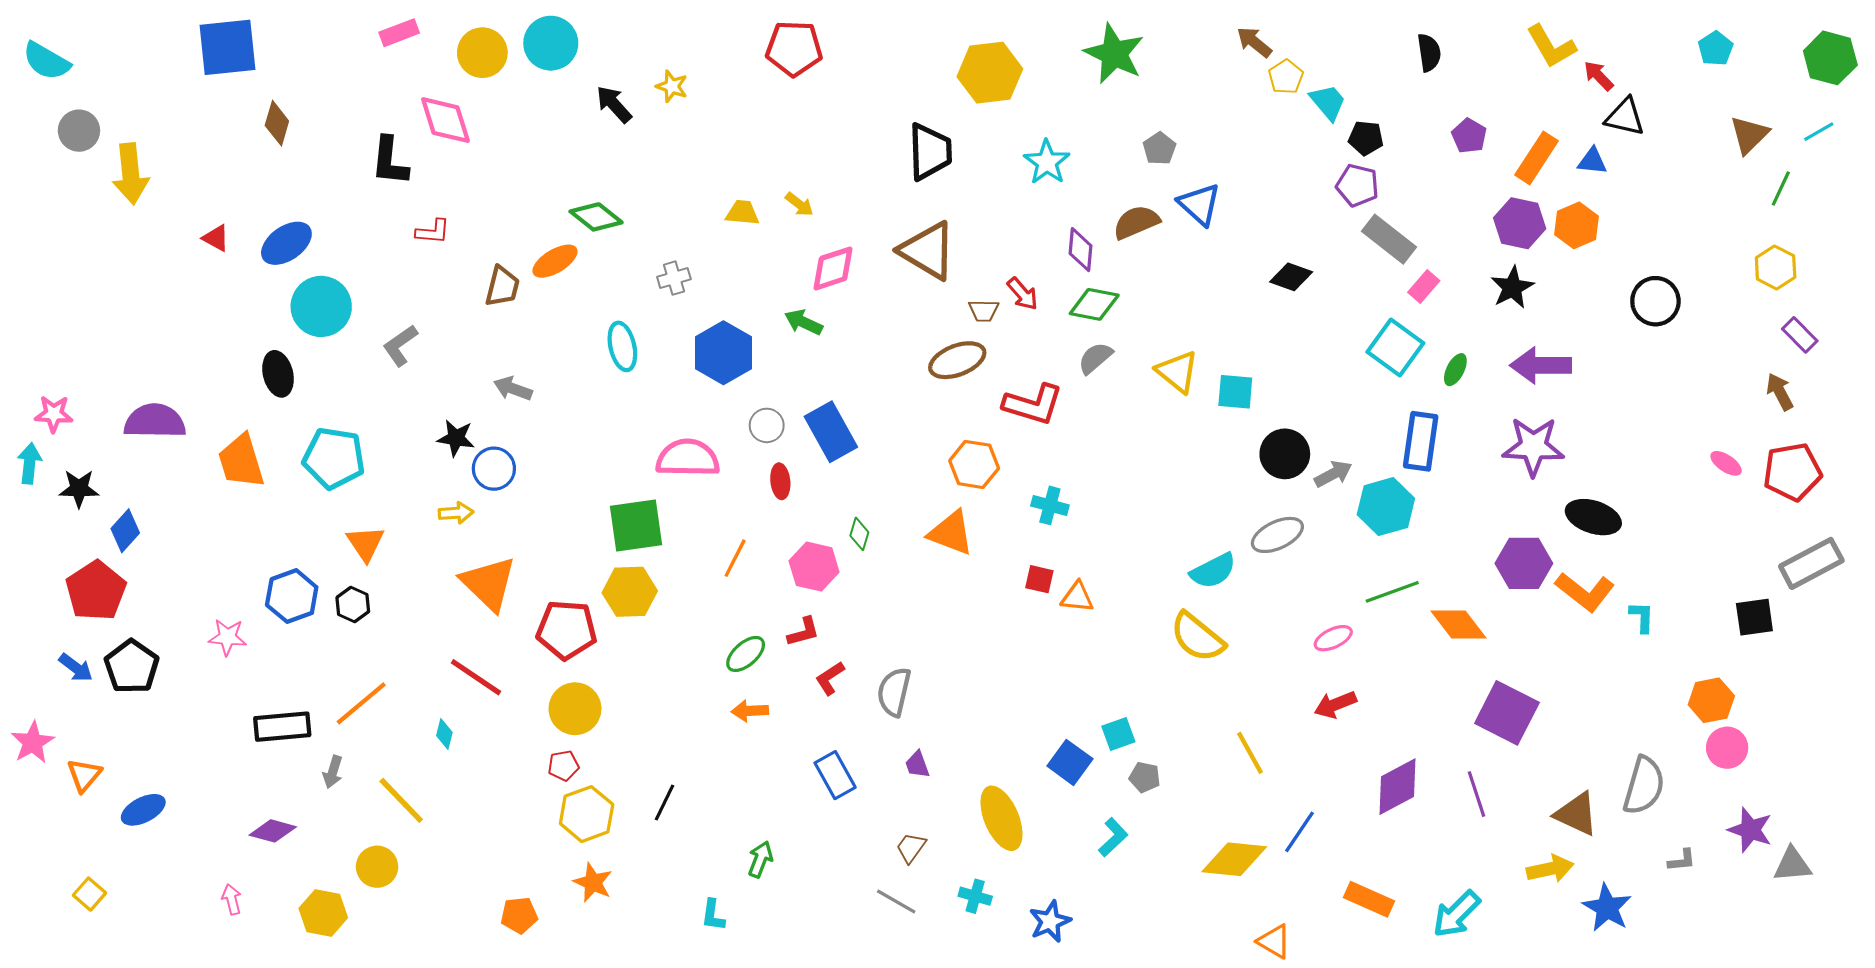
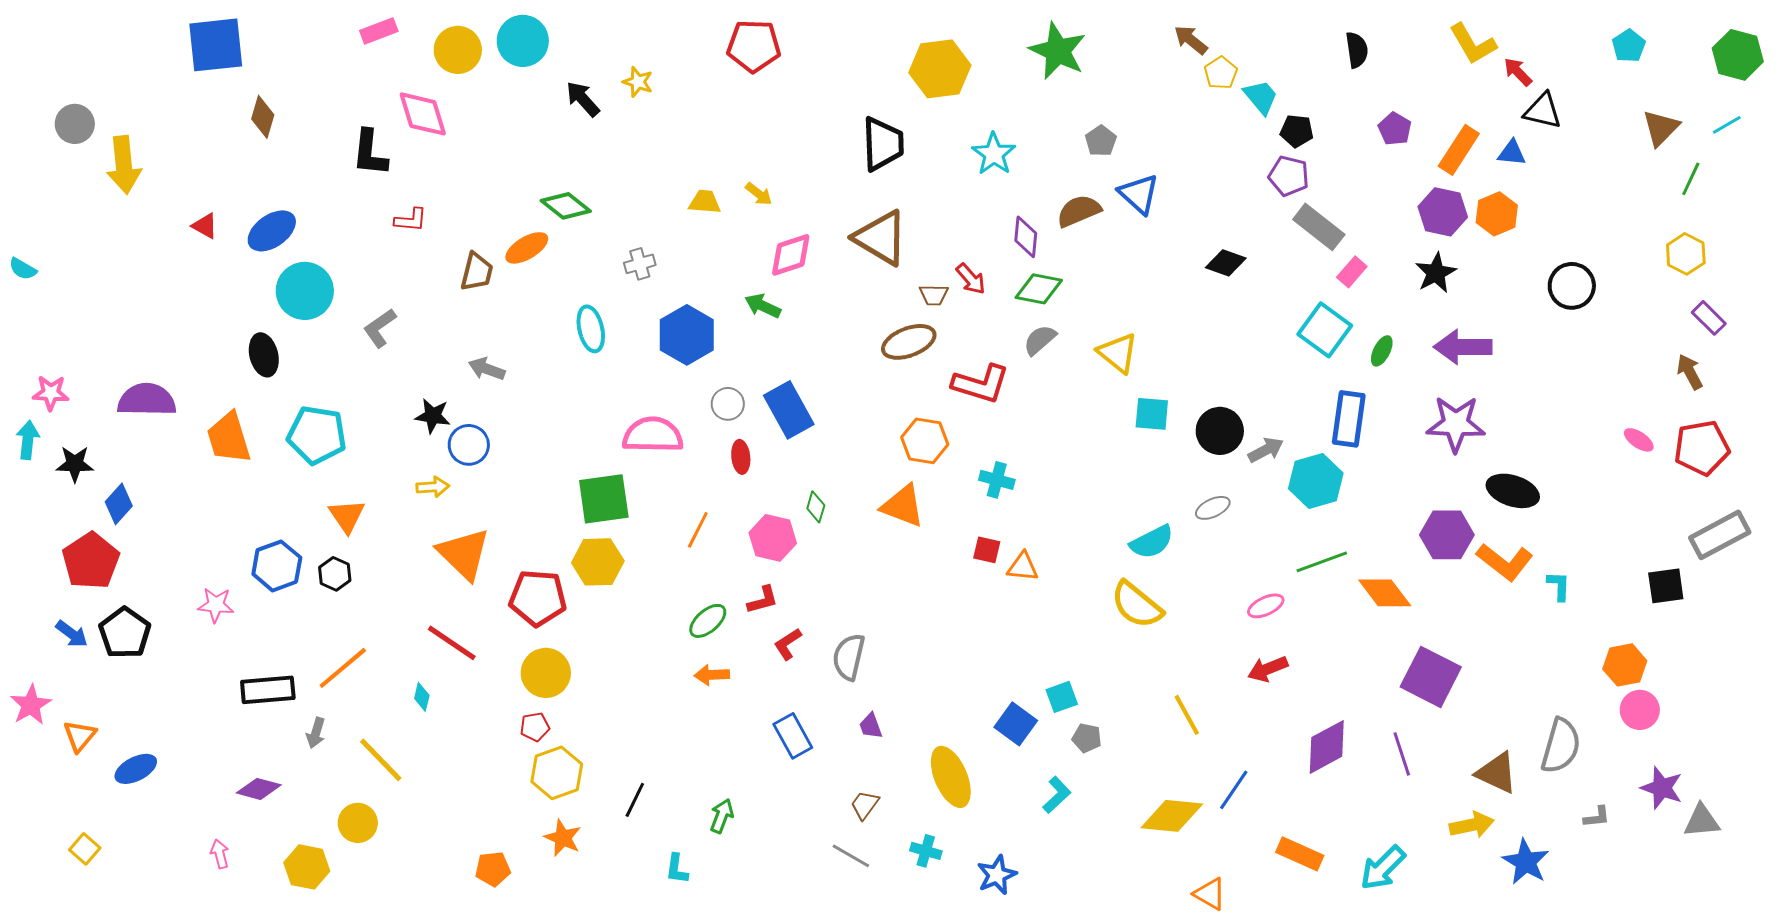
cyan semicircle: (46, 61) -> (23, 269), moved, size x0.6
cyan square: (1235, 392) -> (1152, 414), moved
gray ellipse: (1277, 535) -> (1213, 508), size x0.7
black line: (665, 802) -> (635, 800), moved

